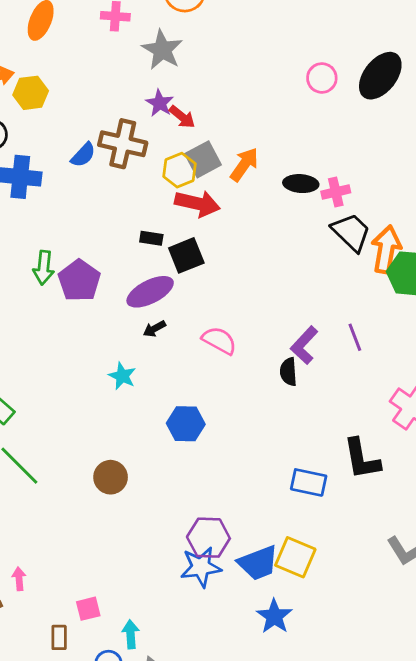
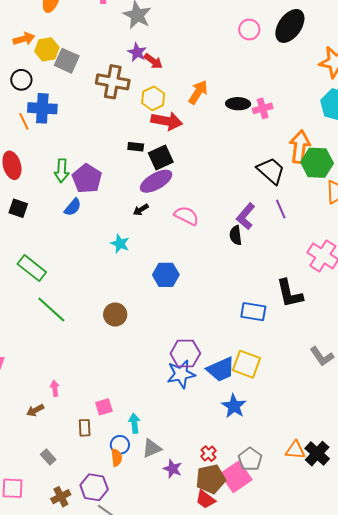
blue semicircle: (83, 155) -> (73, 207), moved
gray square: (203, 159) -> (67, 61), moved, turned -35
black trapezoid: (351, 232) -> (271, 171), moved
purple ellipse: (150, 292) -> (156, 181), moved

